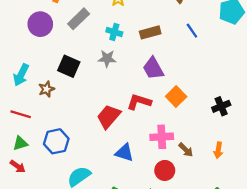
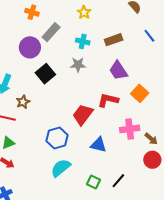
purple circle: (40, 24) -> (30, 47), moved
black square: (69, 66) -> (45, 74), turned 30
brown star: (46, 89) -> (23, 102), moved
blue hexagon: (56, 141) -> (57, 138), moved
red circle: (165, 170) -> (152, 160), moved

